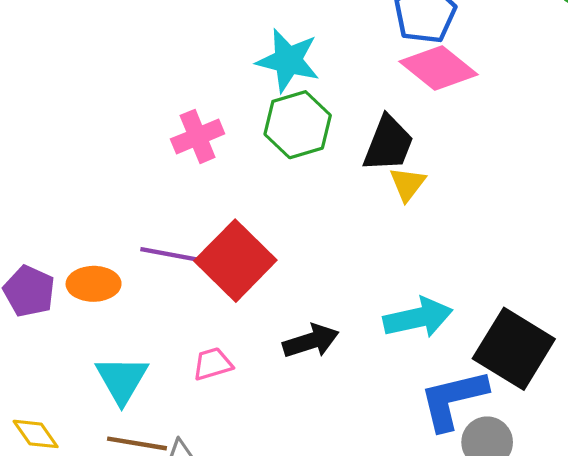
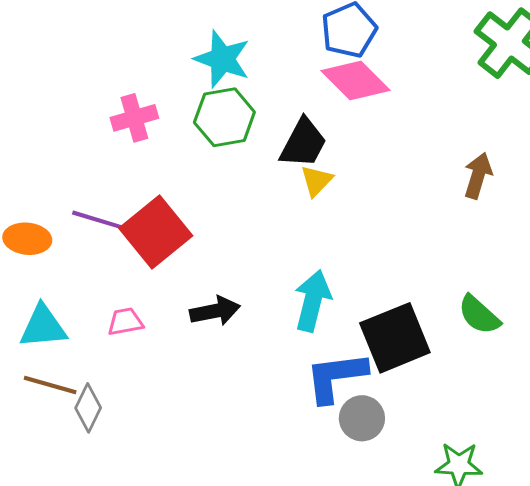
cyan arrow: (418, 318) -> (313, 301), turned -70
black square: (514, 349) -> (395, 338), turned 30
cyan triangle: (122, 379) -> (43, 327), turned 48

